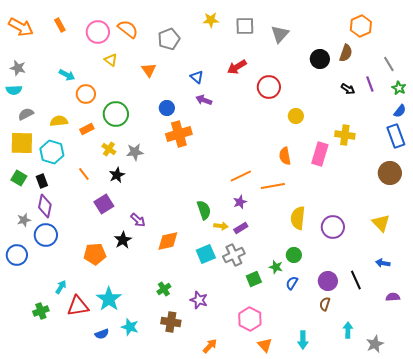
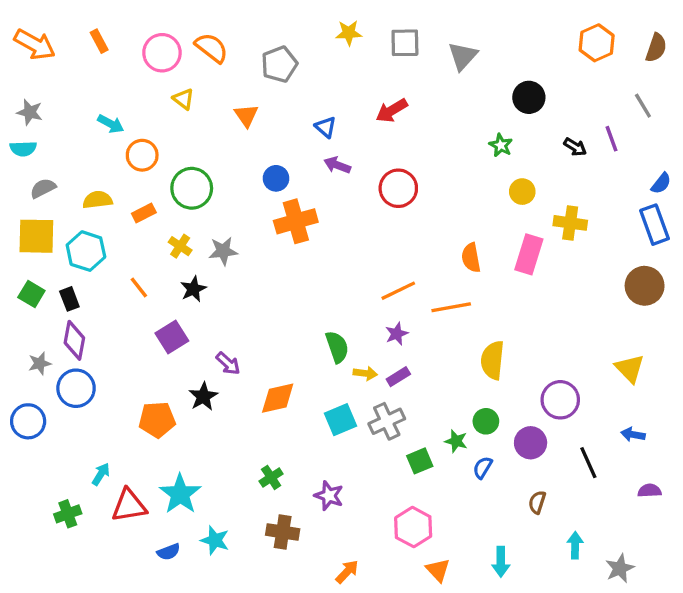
brown semicircle: (346, 53) -> (656, 48), moved
red circle: (269, 87) -> (398, 188), moved
green star: (399, 88) -> (501, 145), moved
yellow circle: (296, 116) -> (522, 192), moved
purple circle: (333, 227) -> (560, 400), moved
purple circle: (328, 281) -> (531, 443), moved

